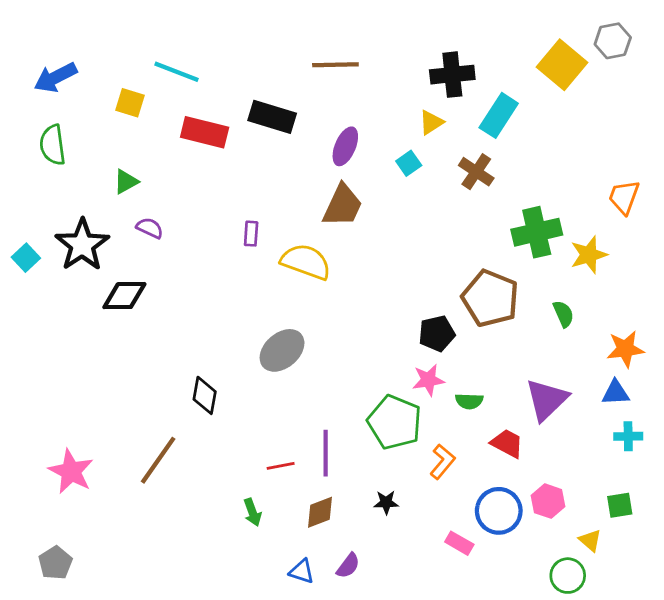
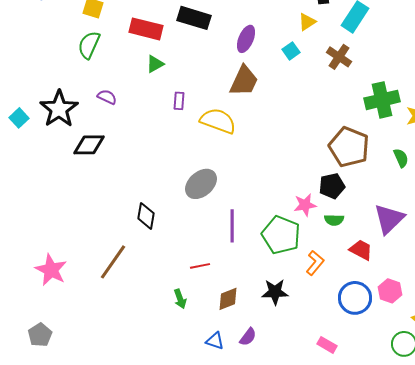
green semicircle: (53, 145) -> (89, 45), moved, turned 32
green triangle: (126, 182) -> (155, 64), moved
black pentagon: (437, 334) -> (332, 186), moved
purple line: (326, 453) -> (232, 226), moved
black star: (386, 502) -> (275, 292), size x1.5
pink rectangle: (459, 543) -> (327, 345), moved

